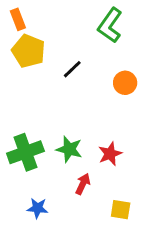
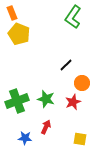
black line: (72, 69) -> (66, 65), moved
orange circle: (125, 83) -> (82, 83), moved
red arrow: (83, 184) -> (46, 127), moved

